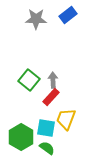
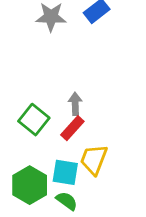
green square: (29, 80) -> (34, 120), moved

